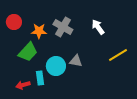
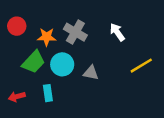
cyan circle: (56, 66) -> (62, 64), moved
red arrow: (23, 85) -> (17, 97), moved

